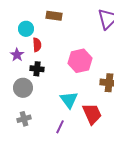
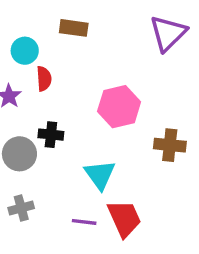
black cross: (37, 69) -> (51, 135), moved
red trapezoid: (92, 114) -> (124, 218), moved
purple line: (60, 127) -> (84, 222), turned 72

